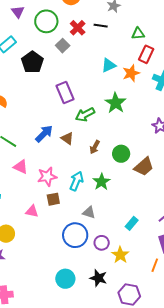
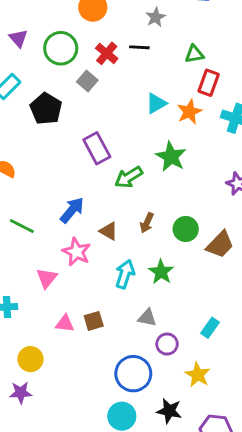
brown triangle: (67, 138) -> (109, 231), moved
pink triangle: (21, 167) -> (47, 278), moved, turned 49
pink star: (47, 177) -> (77, 252), moved, turned -30
brown square: (53, 199) -> (94, 321), moved
blue circle: (75, 235) -> (133, 374), moved
purple circle: (102, 243) -> (167, 344), moved

